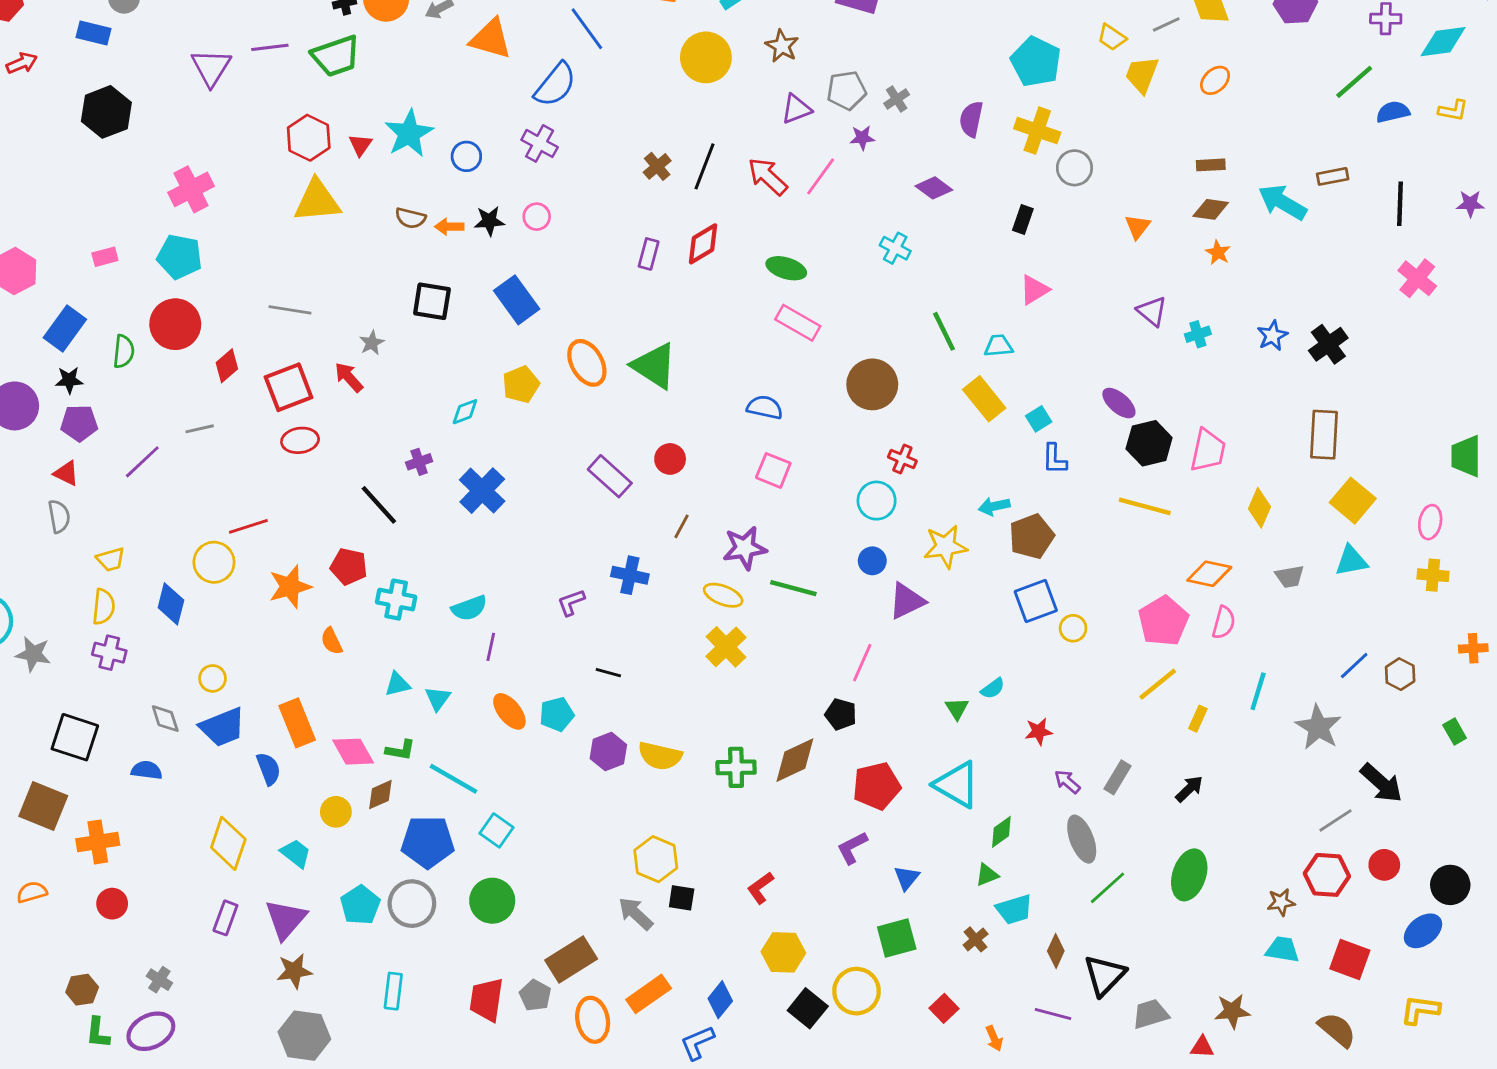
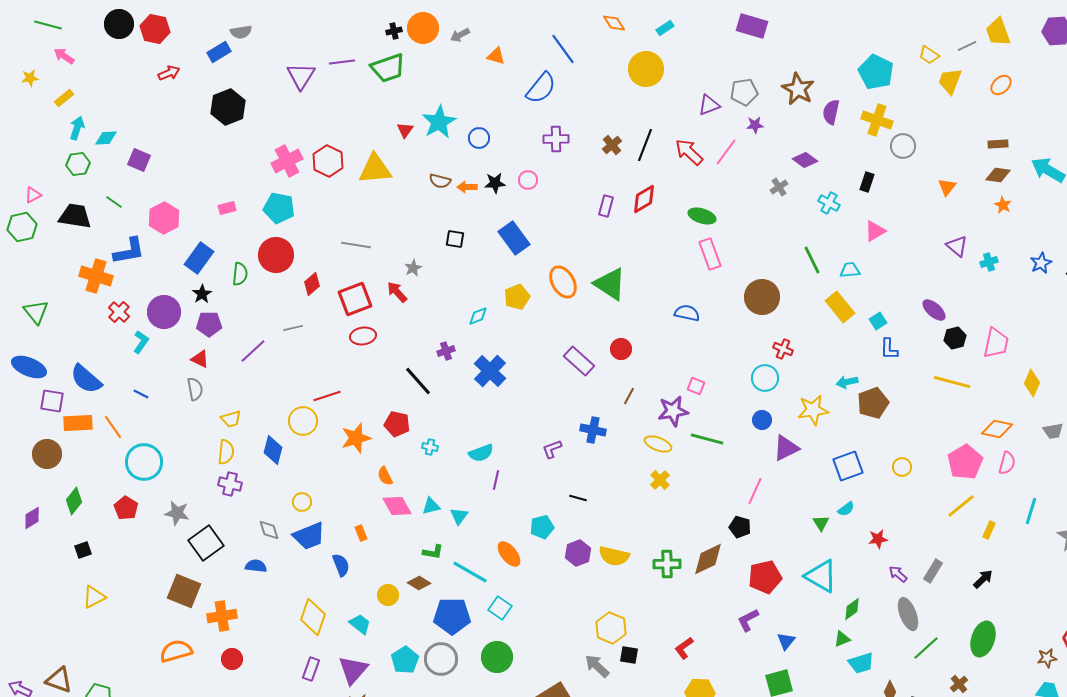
blue rectangle: (94, 33) -> (219, 52), turned -45
orange triangle: (491, 39) -> (496, 56), size x0.6
brown star: (782, 46) -> (798, 89), moved, size x1.4
gray cross: (897, 99) -> (779, 187), moved
red hexagon: (309, 138) -> (328, 161), moved
purple cross: (540, 143) -> (556, 139), moved, turned -30
cyan cross: (895, 248) -> (829, 203), moved
black square: (432, 301) -> (455, 239), size x0.7
pink rectangle: (798, 323) -> (710, 254), turned 40
black star: (69, 380) -> (202, 294), turned -30
black hexagon: (1149, 443) -> (955, 338), size x0.7
pink square: (773, 470) -> (696, 386), moved, size x0.7
cyan cross: (396, 600) -> (430, 447), size x0.6
blue square: (1036, 601) -> (848, 466), moved
yellow cross: (726, 647) -> (660, 480), size x0.7
gray star: (33, 654) -> (177, 513), moved
orange ellipse: (509, 711) -> (509, 554), moved
orange rectangle: (297, 723) -> (361, 533), size x0.5
black square: (75, 737) -> (206, 543), turned 36
pink diamond: (353, 752) -> (397, 506), moved
brown diamond: (380, 795) -> (419, 583), turned 55
orange semicircle: (32, 892) -> (176, 651), size x1.5
brown cross: (976, 939) -> (959, 684), moved

